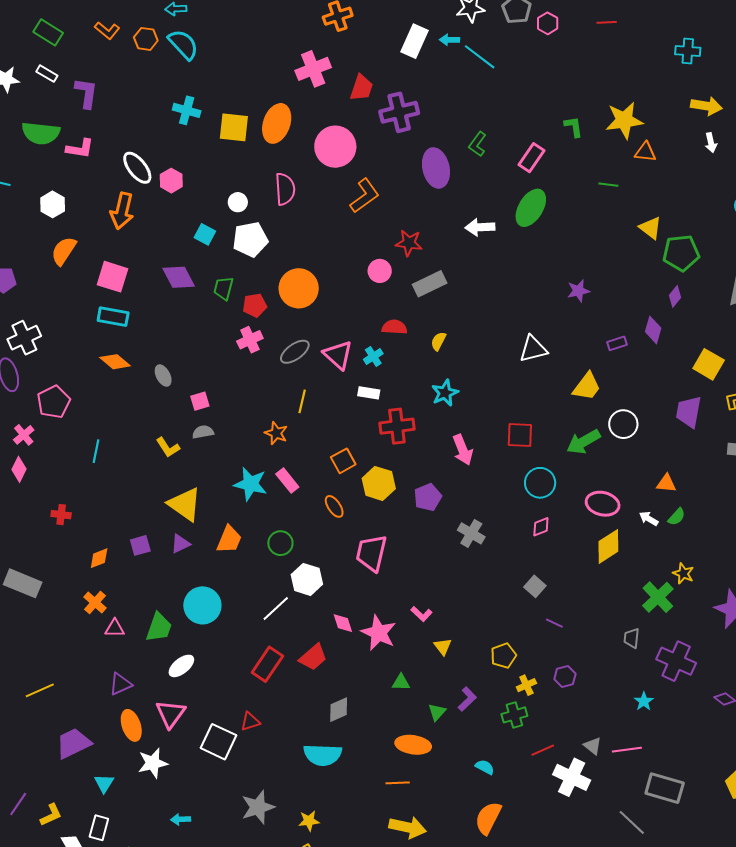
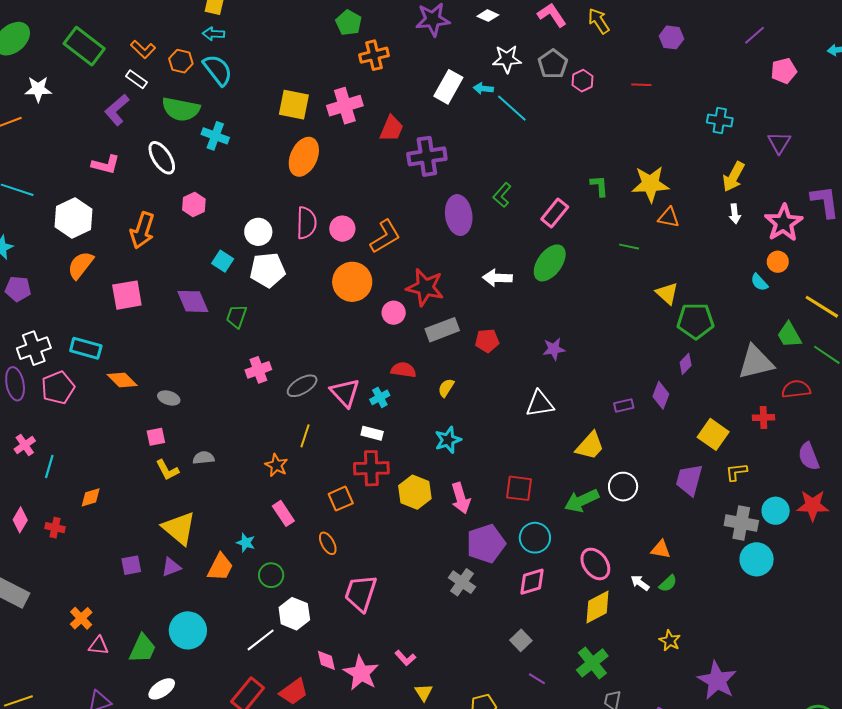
green rectangle: (48, 32) -> (84, 46), size x1.4
white rectangle: (47, 74) -> (136, 79), moved
purple L-shape: (86, 93) -> (117, 110), turned -144
yellow arrow: (706, 106) -> (734, 177), turned 104
yellow square: (234, 127) -> (294, 105), moved
green semicircle: (41, 133) -> (181, 109), moved
pink circle: (335, 147) -> (342, 229), moved, size x0.6
white ellipse: (137, 168) -> (162, 158), moved
white circle: (238, 202) -> (258, 232), size x1.4
white hexagon: (53, 204) -> (74, 218), size x1.5
red star: (409, 243) -> (425, 287), size x1.4
pink square: (112, 277) -> (127, 295), turned -32
orange circle: (299, 288) -> (352, 282), moved
purple star: (578, 291) -> (554, 349), moved
red pentagon: (255, 305) -> (487, 341), moved
cyan rectangle: (113, 317) -> (86, 348), moved
gray ellipse: (163, 376) -> (169, 398), turned -50
pink square: (200, 401) -> (156, 437), moved
pink pentagon: (54, 402) -> (58, 388), moved
red cross: (397, 426) -> (371, 468), moved
cyan line: (96, 451) -> (49, 467), moved
pink diamond: (19, 469) -> (20, 520), moved
yellow hexagon: (379, 483) -> (415, 492), moved
cyan star: (250, 484) -> (246, 543), moved, size x0.6
purple pentagon: (428, 497) -> (486, 544), moved, size x1.4
pink ellipse: (603, 504) -> (595, 564), turned 36
pink diamond: (541, 527) -> (532, 582), size x1.4
orange diamond: (99, 558) -> (91, 497), moved
green cross: (658, 597) -> (592, 663), moved

